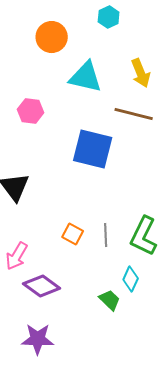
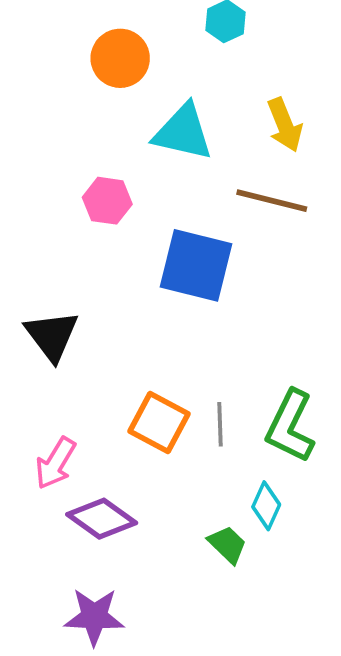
pink hexagon: (31, 111) -> (107, 201), moved
orange square: (73, 234) -> (159, 423), size x1.5

